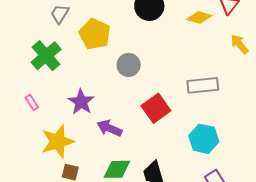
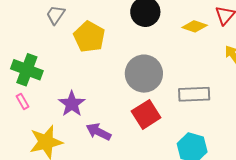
green cross: (46, 56) -> (27, 70), moved, turned -32
gray circle: (129, 65) -> (144, 74), moved, size x1.6

